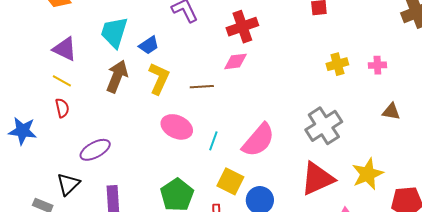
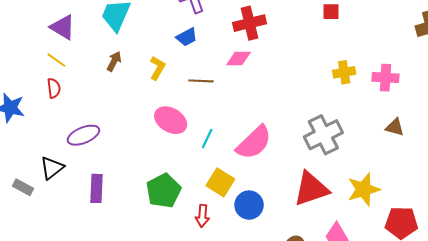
blue trapezoid: (149, 45) -> (187, 37), moved
pink cross: (377, 65) -> (386, 78), size x1.4
brown arrow: (117, 76) -> (114, 61), size x0.6
yellow L-shape: (159, 78) -> (157, 68), size x0.7

